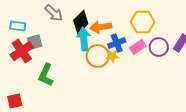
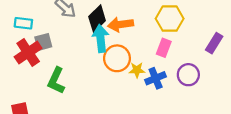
blue cross: (117, 43) -> (156, 78), moved
pink rectangle: (138, 47) -> (164, 48), turned -35
purple circle: (159, 47) -> (188, 75), moved
yellow star: (113, 56) -> (137, 70), moved

